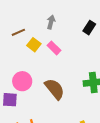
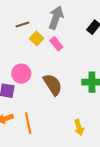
gray arrow: (51, 22) -> (56, 18), size x1.6

